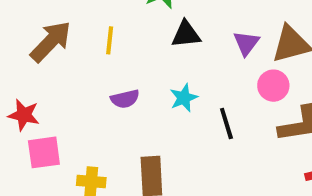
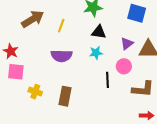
pink circle: (273, 86) -> (124, 66), moved
cyan star: (184, 98) -> (96, 53), moved
purple semicircle: (125, 99) -> (62, 56), size x1.5

